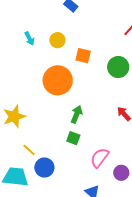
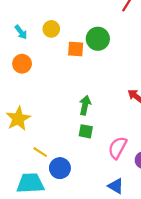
orange square: (83, 56) -> (76, 49), moved
green circle: (118, 67) -> (98, 39), moved
orange circle: (58, 80) -> (22, 64), moved, size x0.6

